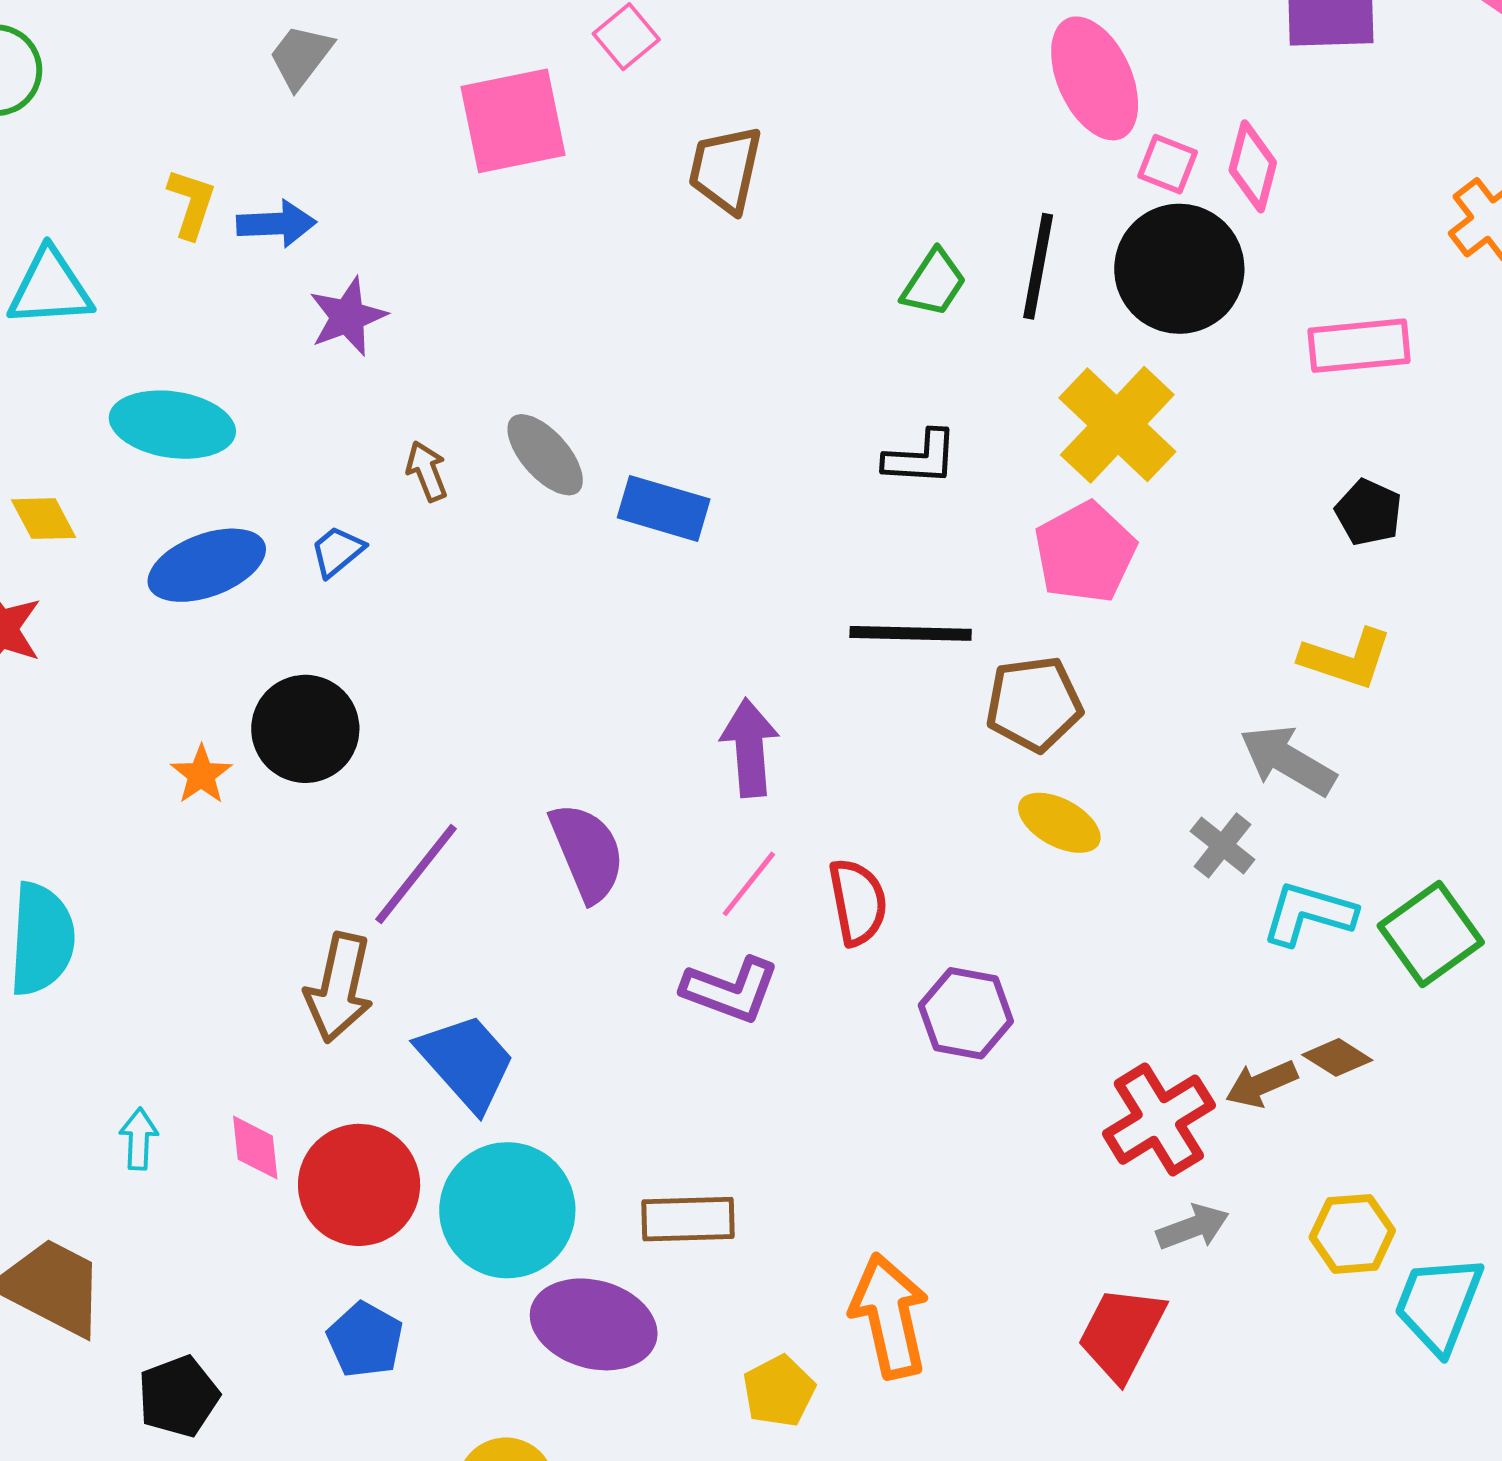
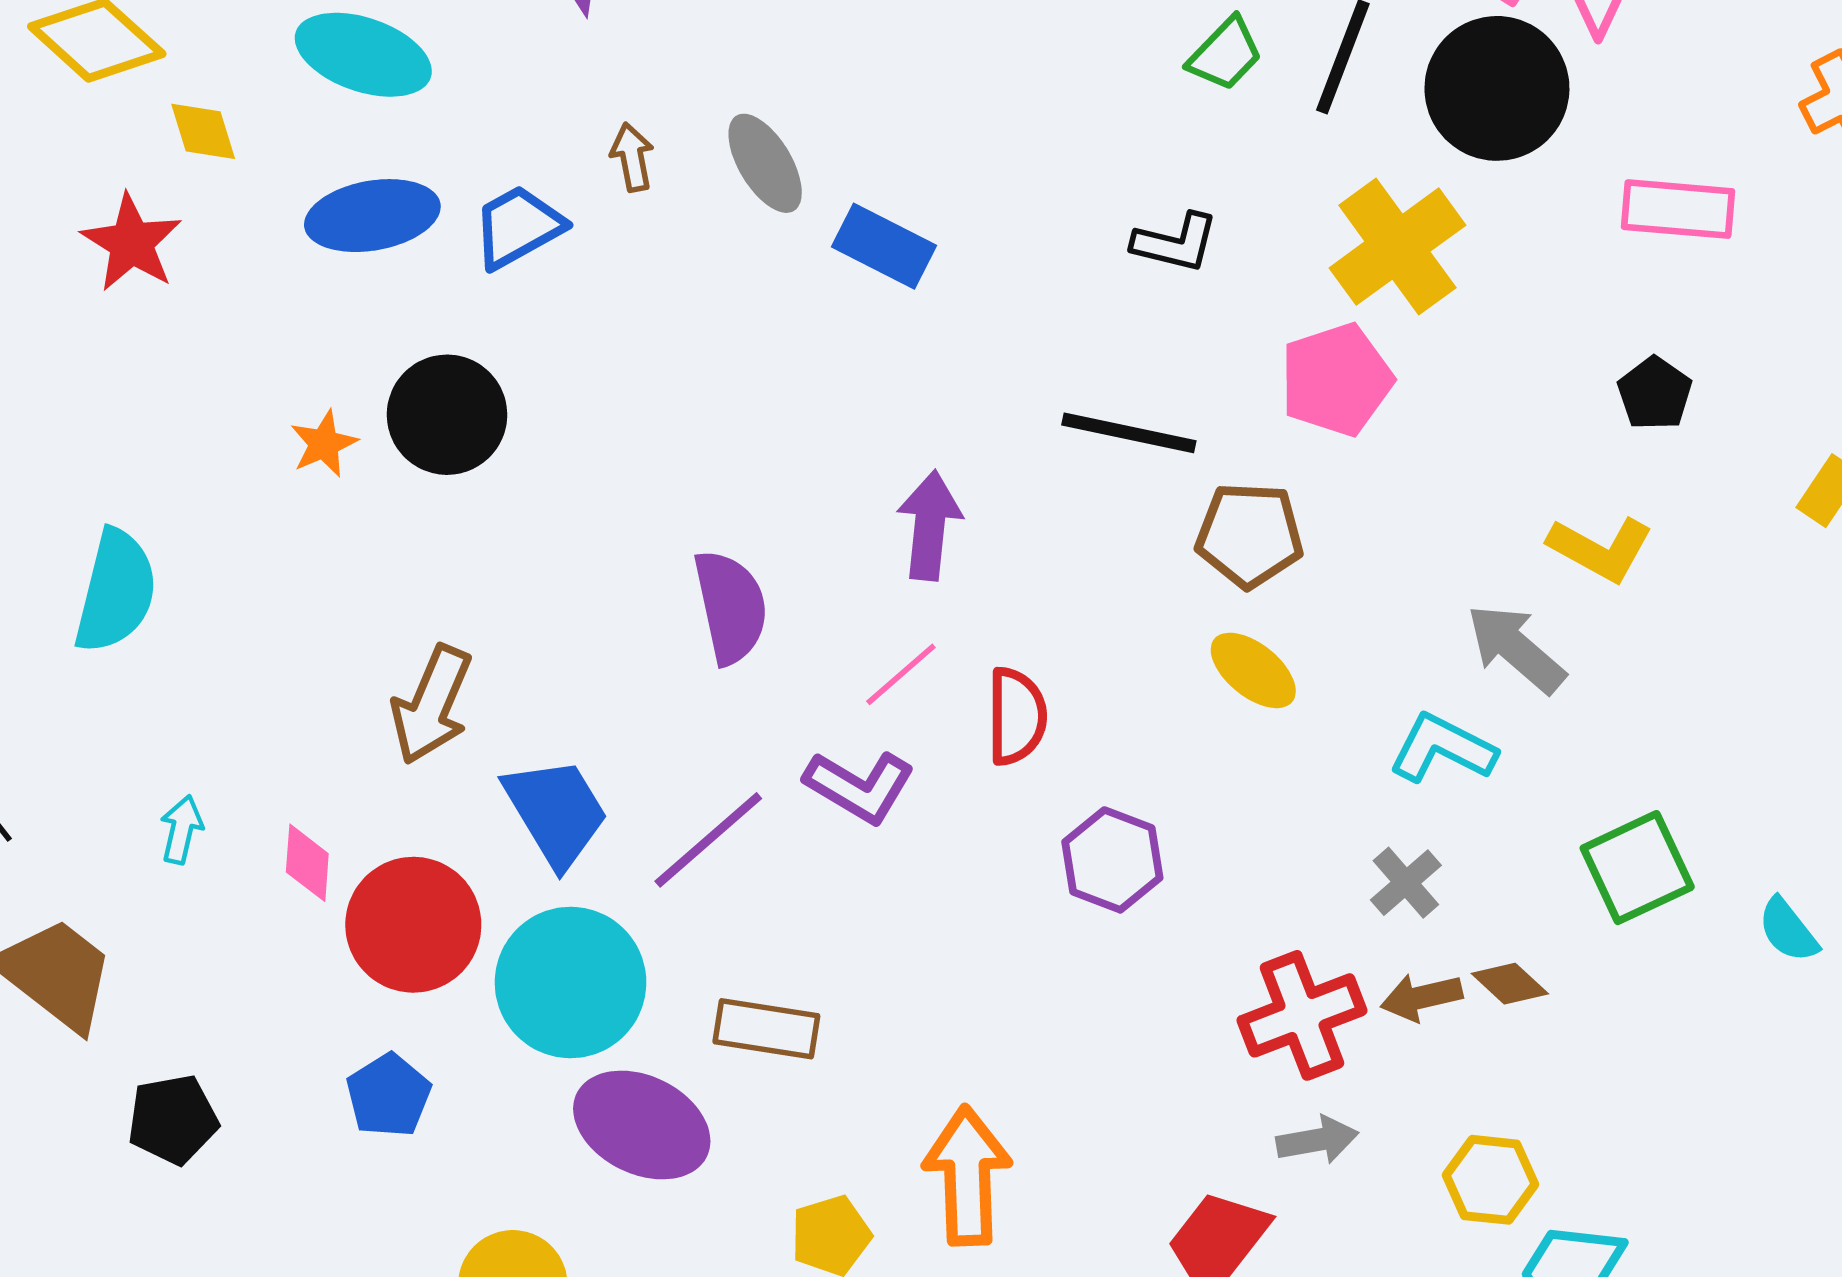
blue trapezoid: (337, 551) -> (518, 227), size x1.5
gray cross: (1223, 845) -> (1406, 883), moved
purple line: (416, 874) -> (708, 840), moved
cyan L-shape: (1309, 914) -> (1442, 748), moved

